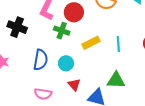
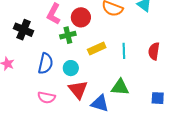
green cross: (62, 31) -> (68, 35), turned -35
red triangle: (74, 85) -> (78, 90), size x1.5

